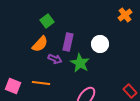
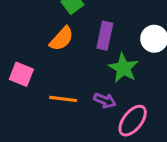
purple arrow: (55, 59) -> (105, 101), moved
pink square: (13, 86) -> (21, 74), moved

